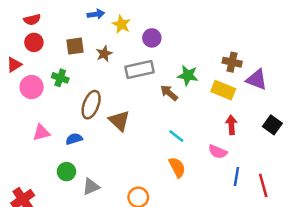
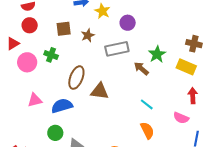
green star: (188, 75) -> (157, 54), turned 30
brown triangle: (119, 121) -> (100, 91), turned -36
blue semicircle: (74, 139) -> (62, 106), size x1.5

